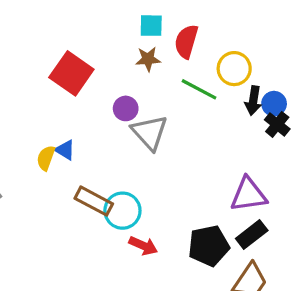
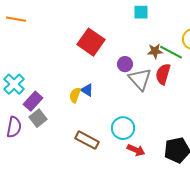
red semicircle: (186, 41) -> (163, 74), moved
brown star: (148, 59) -> (155, 51), moved
brown rectangle: (94, 201) -> (87, 140), moved

